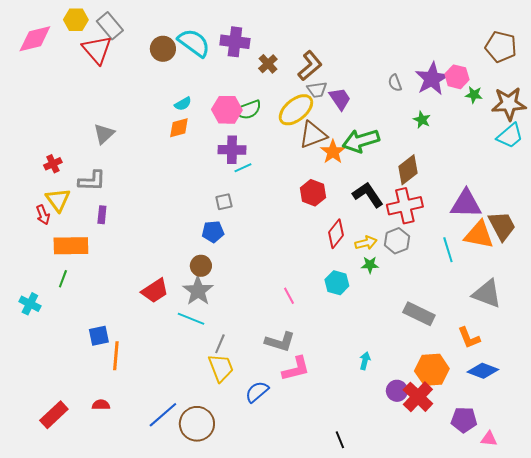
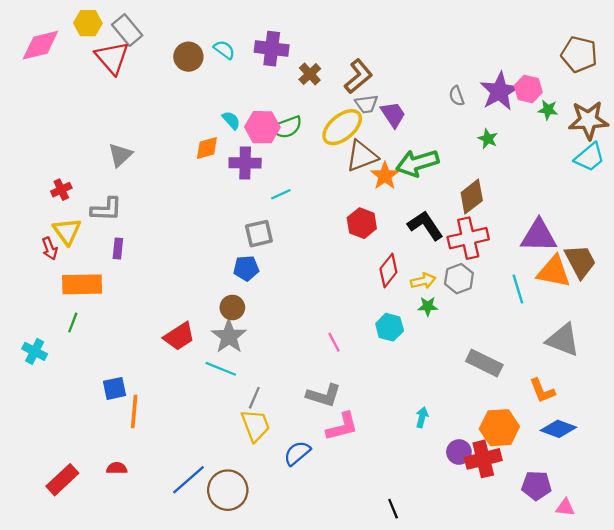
cyan semicircle: (194, 43) -> (224, 50), size x0.6
cyan semicircle: (183, 104) -> (231, 120), moved, turned -102
purple cross: (232, 150) -> (245, 163), moved
gray square: (224, 202) -> (259, 234), size x1.4
red cross: (418, 397) -> (483, 459), turned 32

